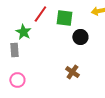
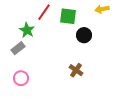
gray rectangle: (14, 50) -> (18, 48), turned 56

